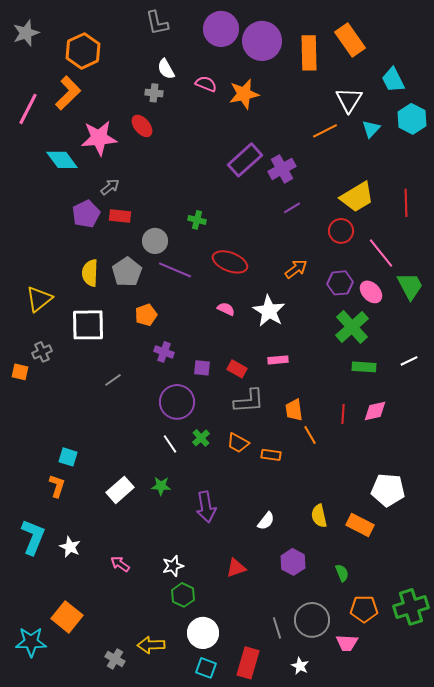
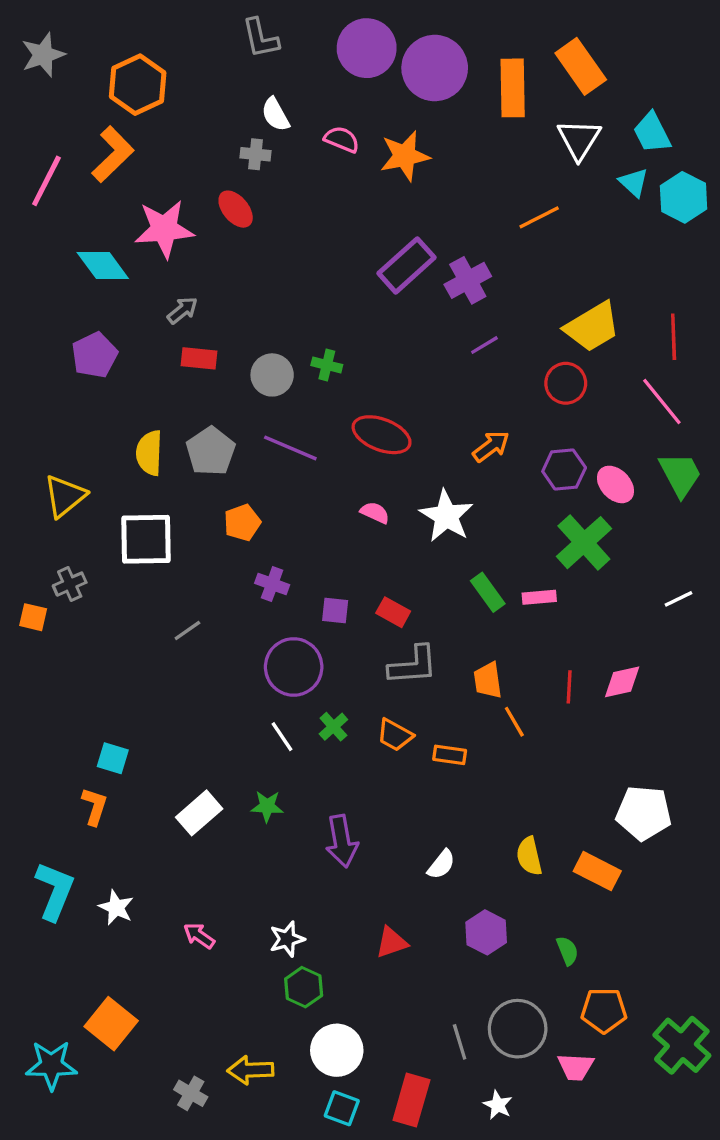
white triangle: (349, 100) -> (579, 139), moved
cyan triangle: (371, 129) -> (634, 183), moved, turned -30
purple pentagon: (86, 214) -> (95, 355), moved
gray circle: (155, 241) -> (272, 375), moved
pink line: (381, 253) -> (662, 402), moved
pink rectangle: (278, 360) -> (539, 597), moved
green rectangle: (364, 367) -> (488, 592), moved, turned 50
green cross: (411, 607) -> (682, 1045), moved, turned -32

